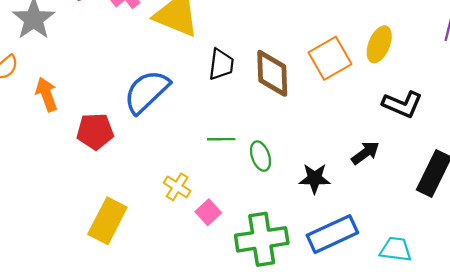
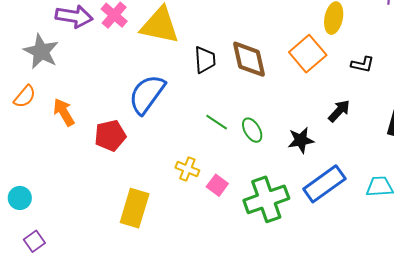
orange square: (330, 58) -> (308, 54), moved
black L-shape: (402, 104) -> (362, 64), size x0.7
green line: (221, 139) -> (217, 122), turned 45

